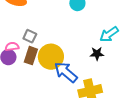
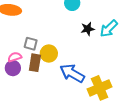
black star: (97, 54) -> (88, 29), moved
yellow circle: (51, 57) -> (49, 53), moved, size x0.7

